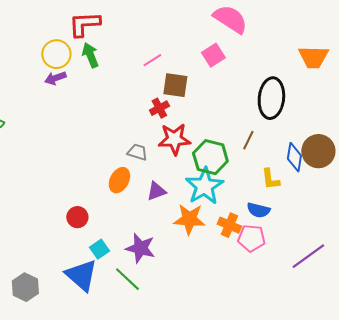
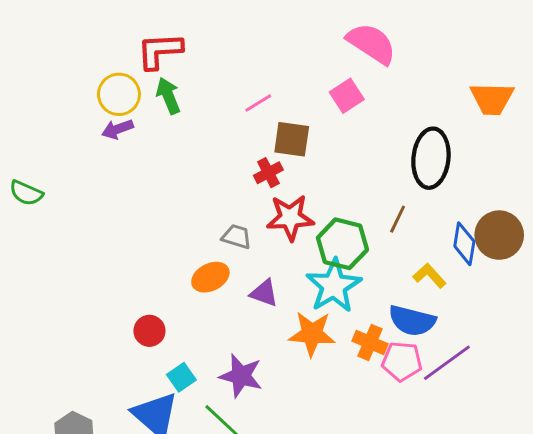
yellow L-shape: (270, 179) -> (429, 276), turned 145
orange ellipse: (119, 180) -> (210, 277), turned 35
purple triangle: (156, 191) -> (264, 293), turned 40
blue semicircle: (258, 210) -> (412, 321), size x1.4
purple line: (308, 256) -> (447, 363), moved

